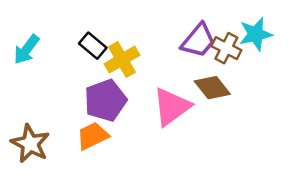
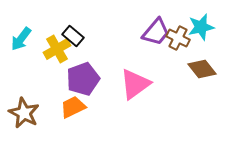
yellow cross: (122, 60) -> (57, 49), moved
brown diamond: (212, 88) -> (202, 69), moved

